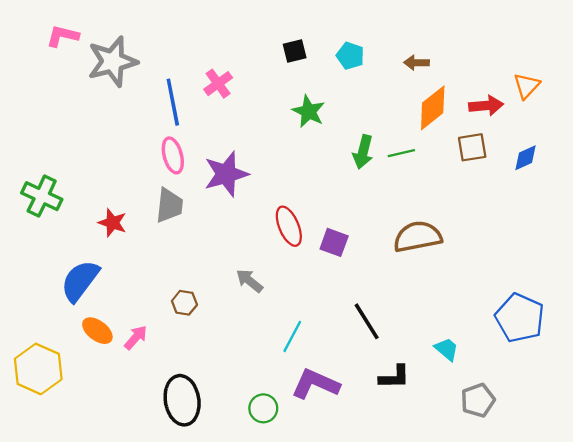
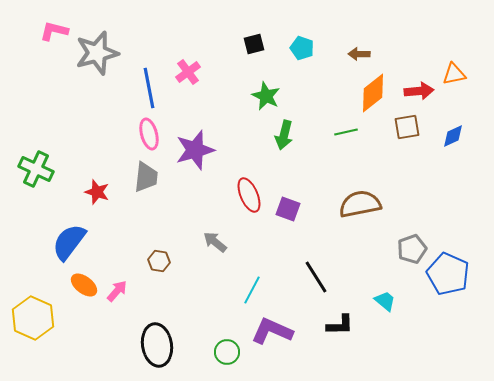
orange triangle: (527, 86) -> (454, 74), turned 35
green arrow: (363, 152) -> (284, 135), moved
gray pentagon: (478, 400) -> (412, 249), moved

